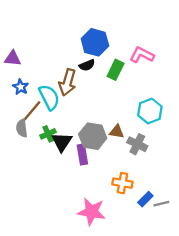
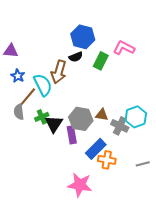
cyan hexagon: (150, 111) -> (136, 117), moved
blue rectangle: (145, 199) -> (96, 149), moved, size x1.5
gray line: (161, 204) -> (143, 164), moved

